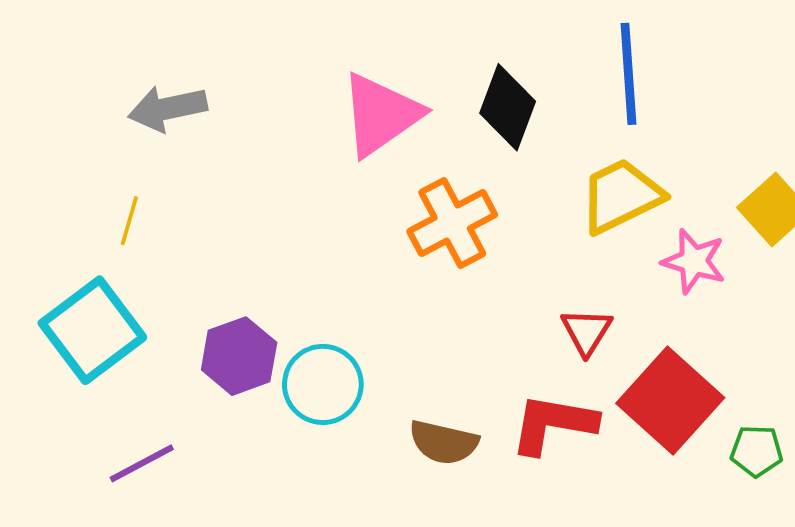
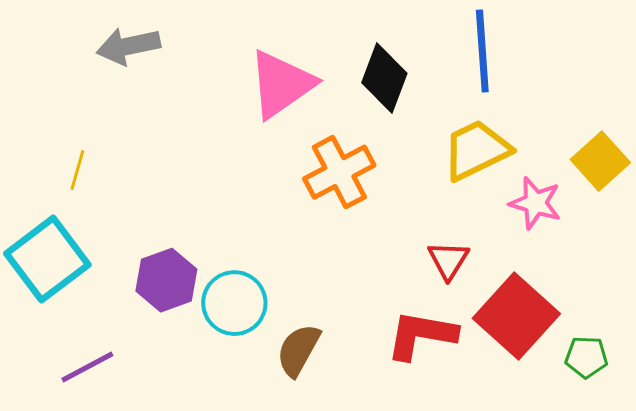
gray arrow: (168, 108) -> (128, 46), moved
brown semicircle: (444, 442) -> (298, 350), moved, turned 106

